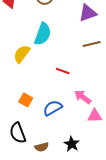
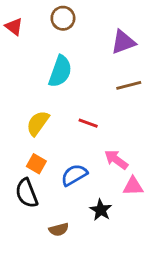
yellow semicircle: (22, 54) -> (38, 123), moved
black semicircle: (18, 133) -> (27, 193), moved
black star: (72, 144) -> (101, 210), moved

